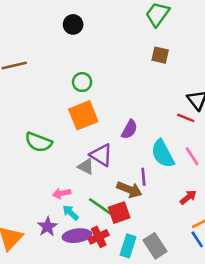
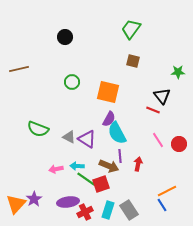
orange square: (83, 115) -> (108, 92), moved, turned 35
cyan semicircle: (163, 154) -> (117, 133), moved
gray triangle: (86, 166) -> (69, 137), moved
red arrow: (188, 197) -> (138, 164), moved, turned -40
cyan arrow: (71, 213) -> (77, 166), moved, turned -40
purple star: (47, 227) -> (34, 199), moved
red cross: (99, 237) -> (85, 212), moved

